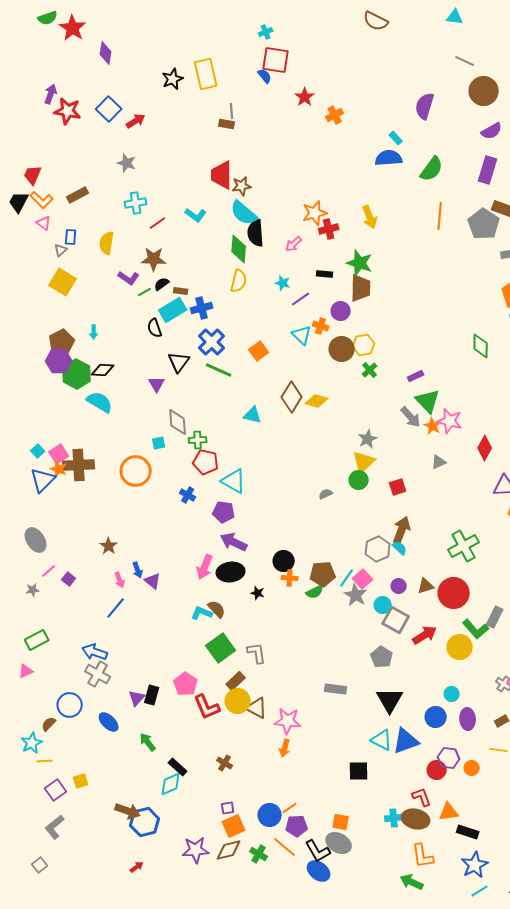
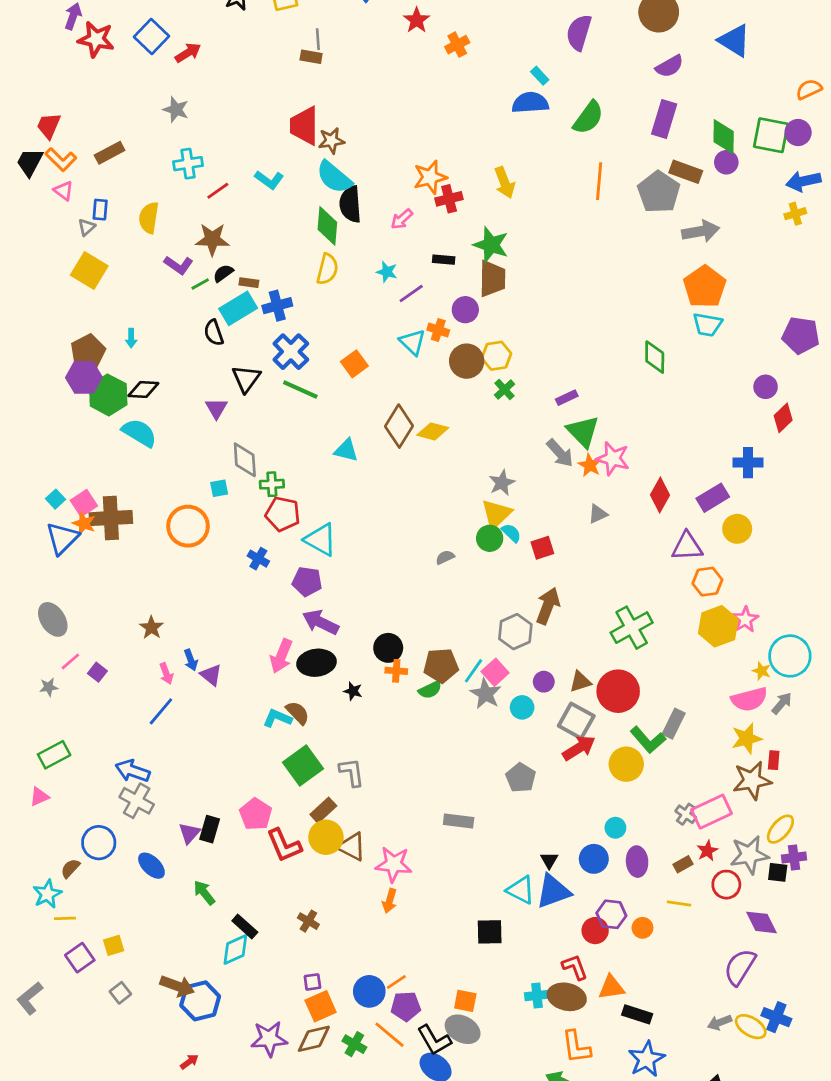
cyan semicircle: (400, 548) -> (511, 533), moved
gray square: (396, 620) -> (576, 721), moved
black triangle: (390, 700) -> (549, 860), moved, size x0.5
gray L-shape: (55, 827) -> (30, 998), moved
gray square: (40, 865) -> (120, 993), moved

